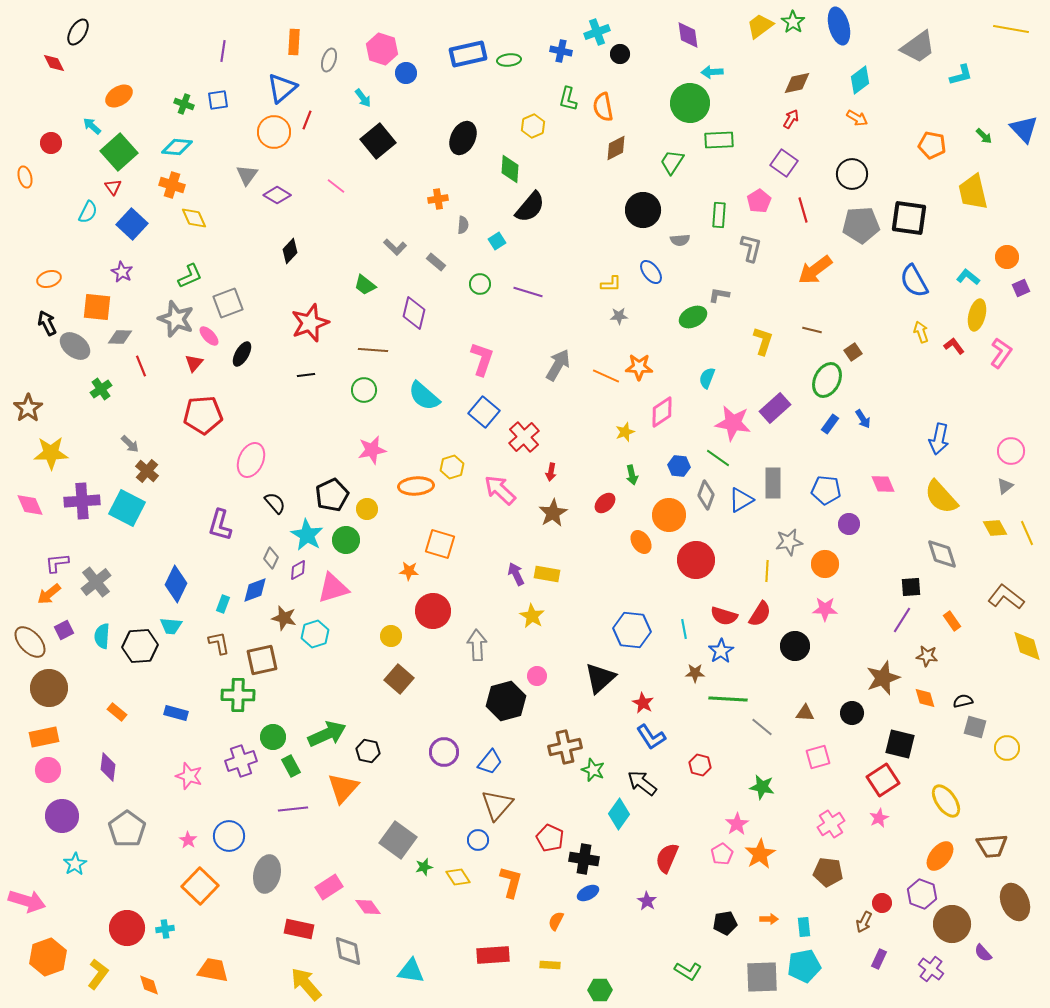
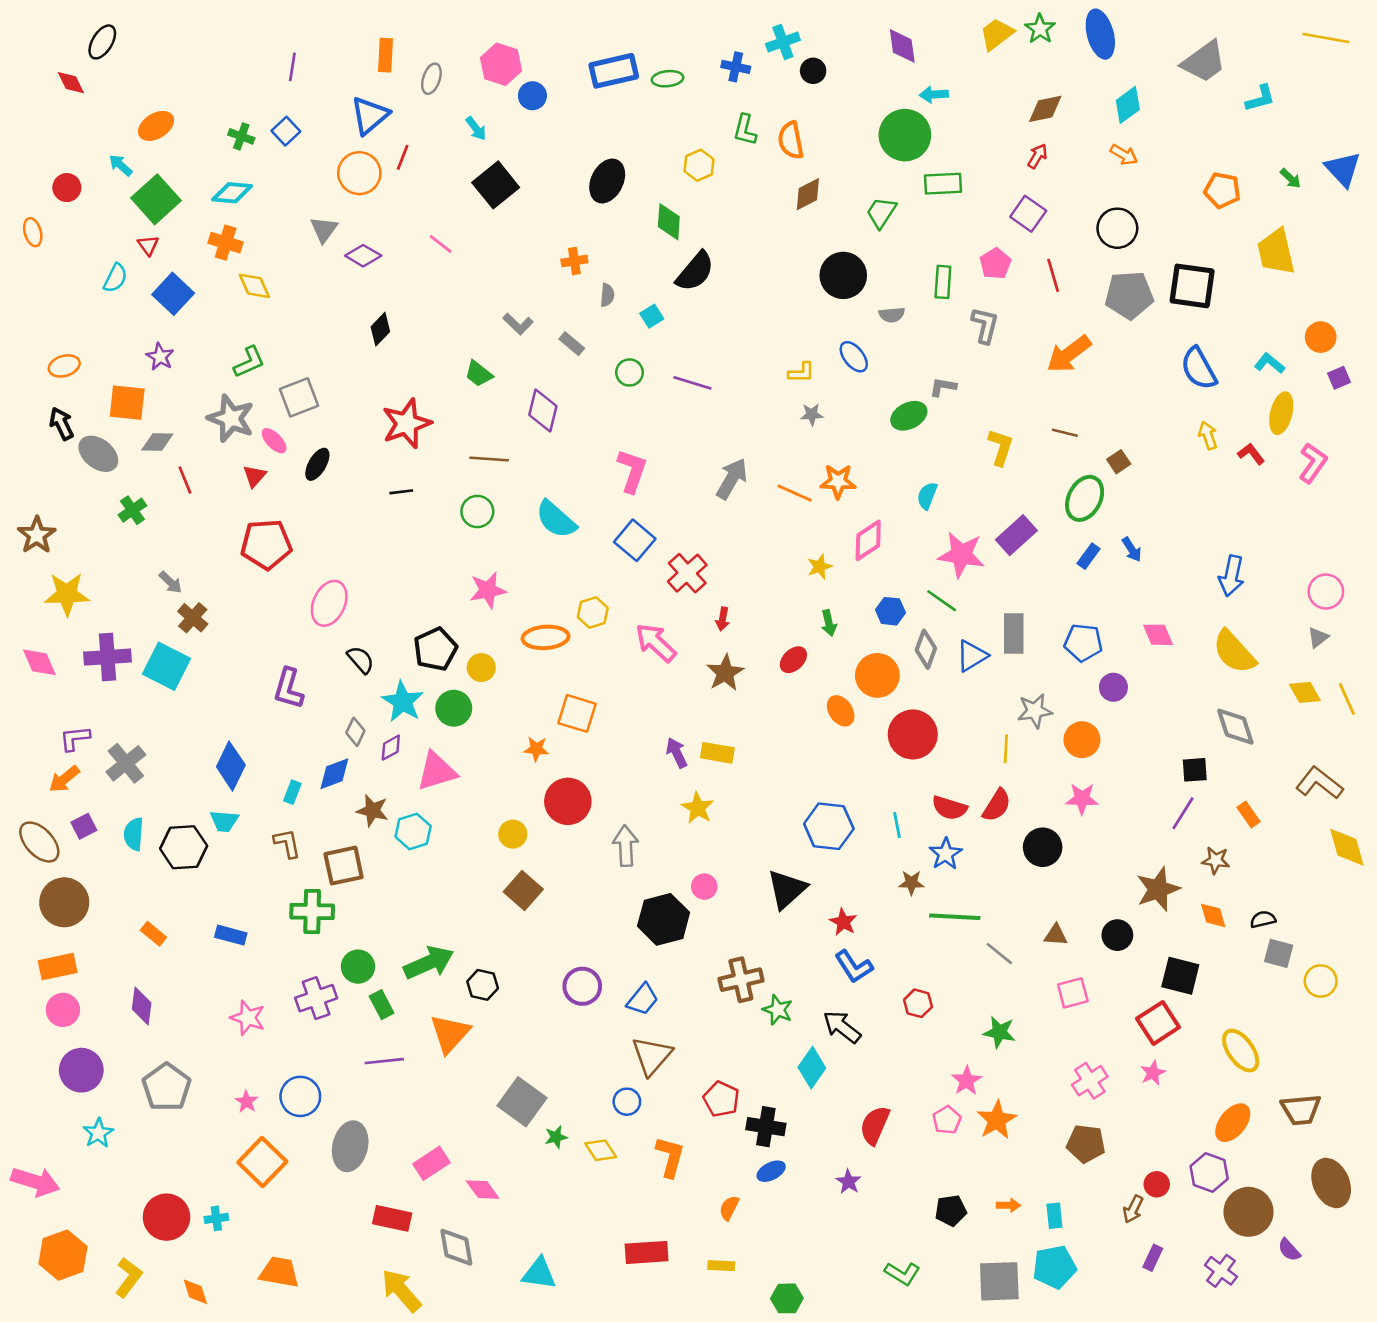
blue square: (218, 100) -> (286, 131), turned -35

